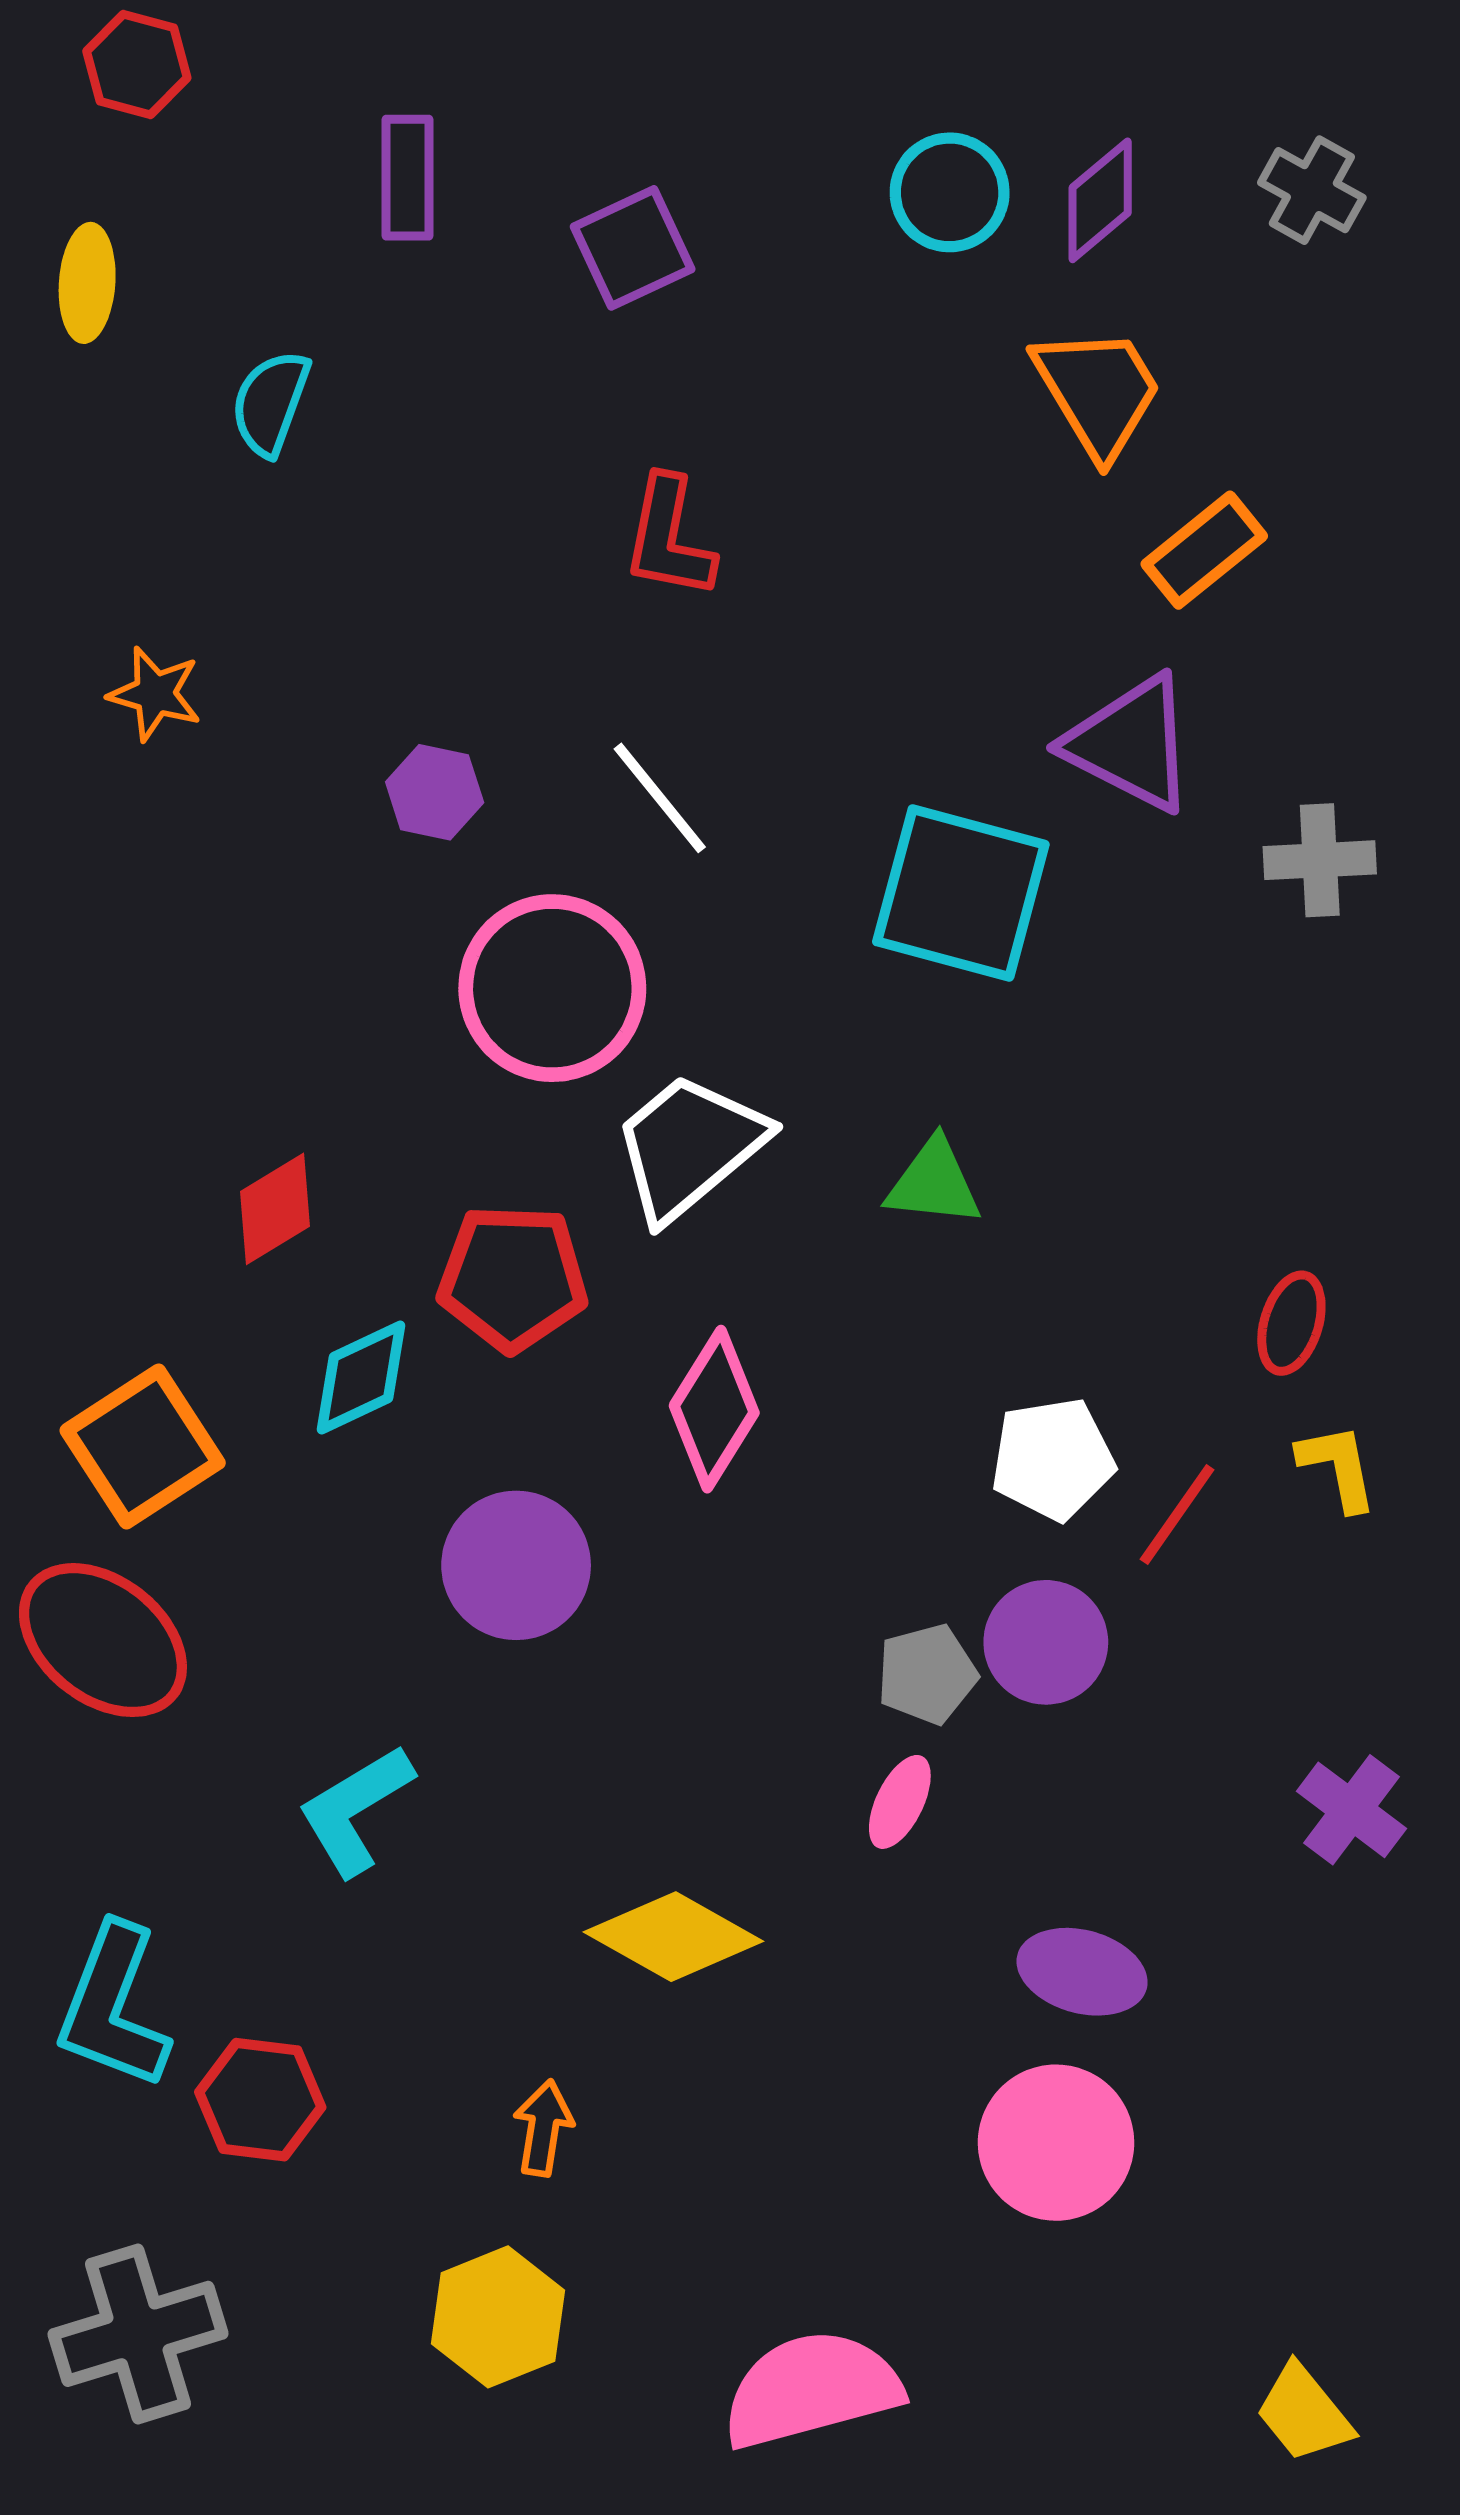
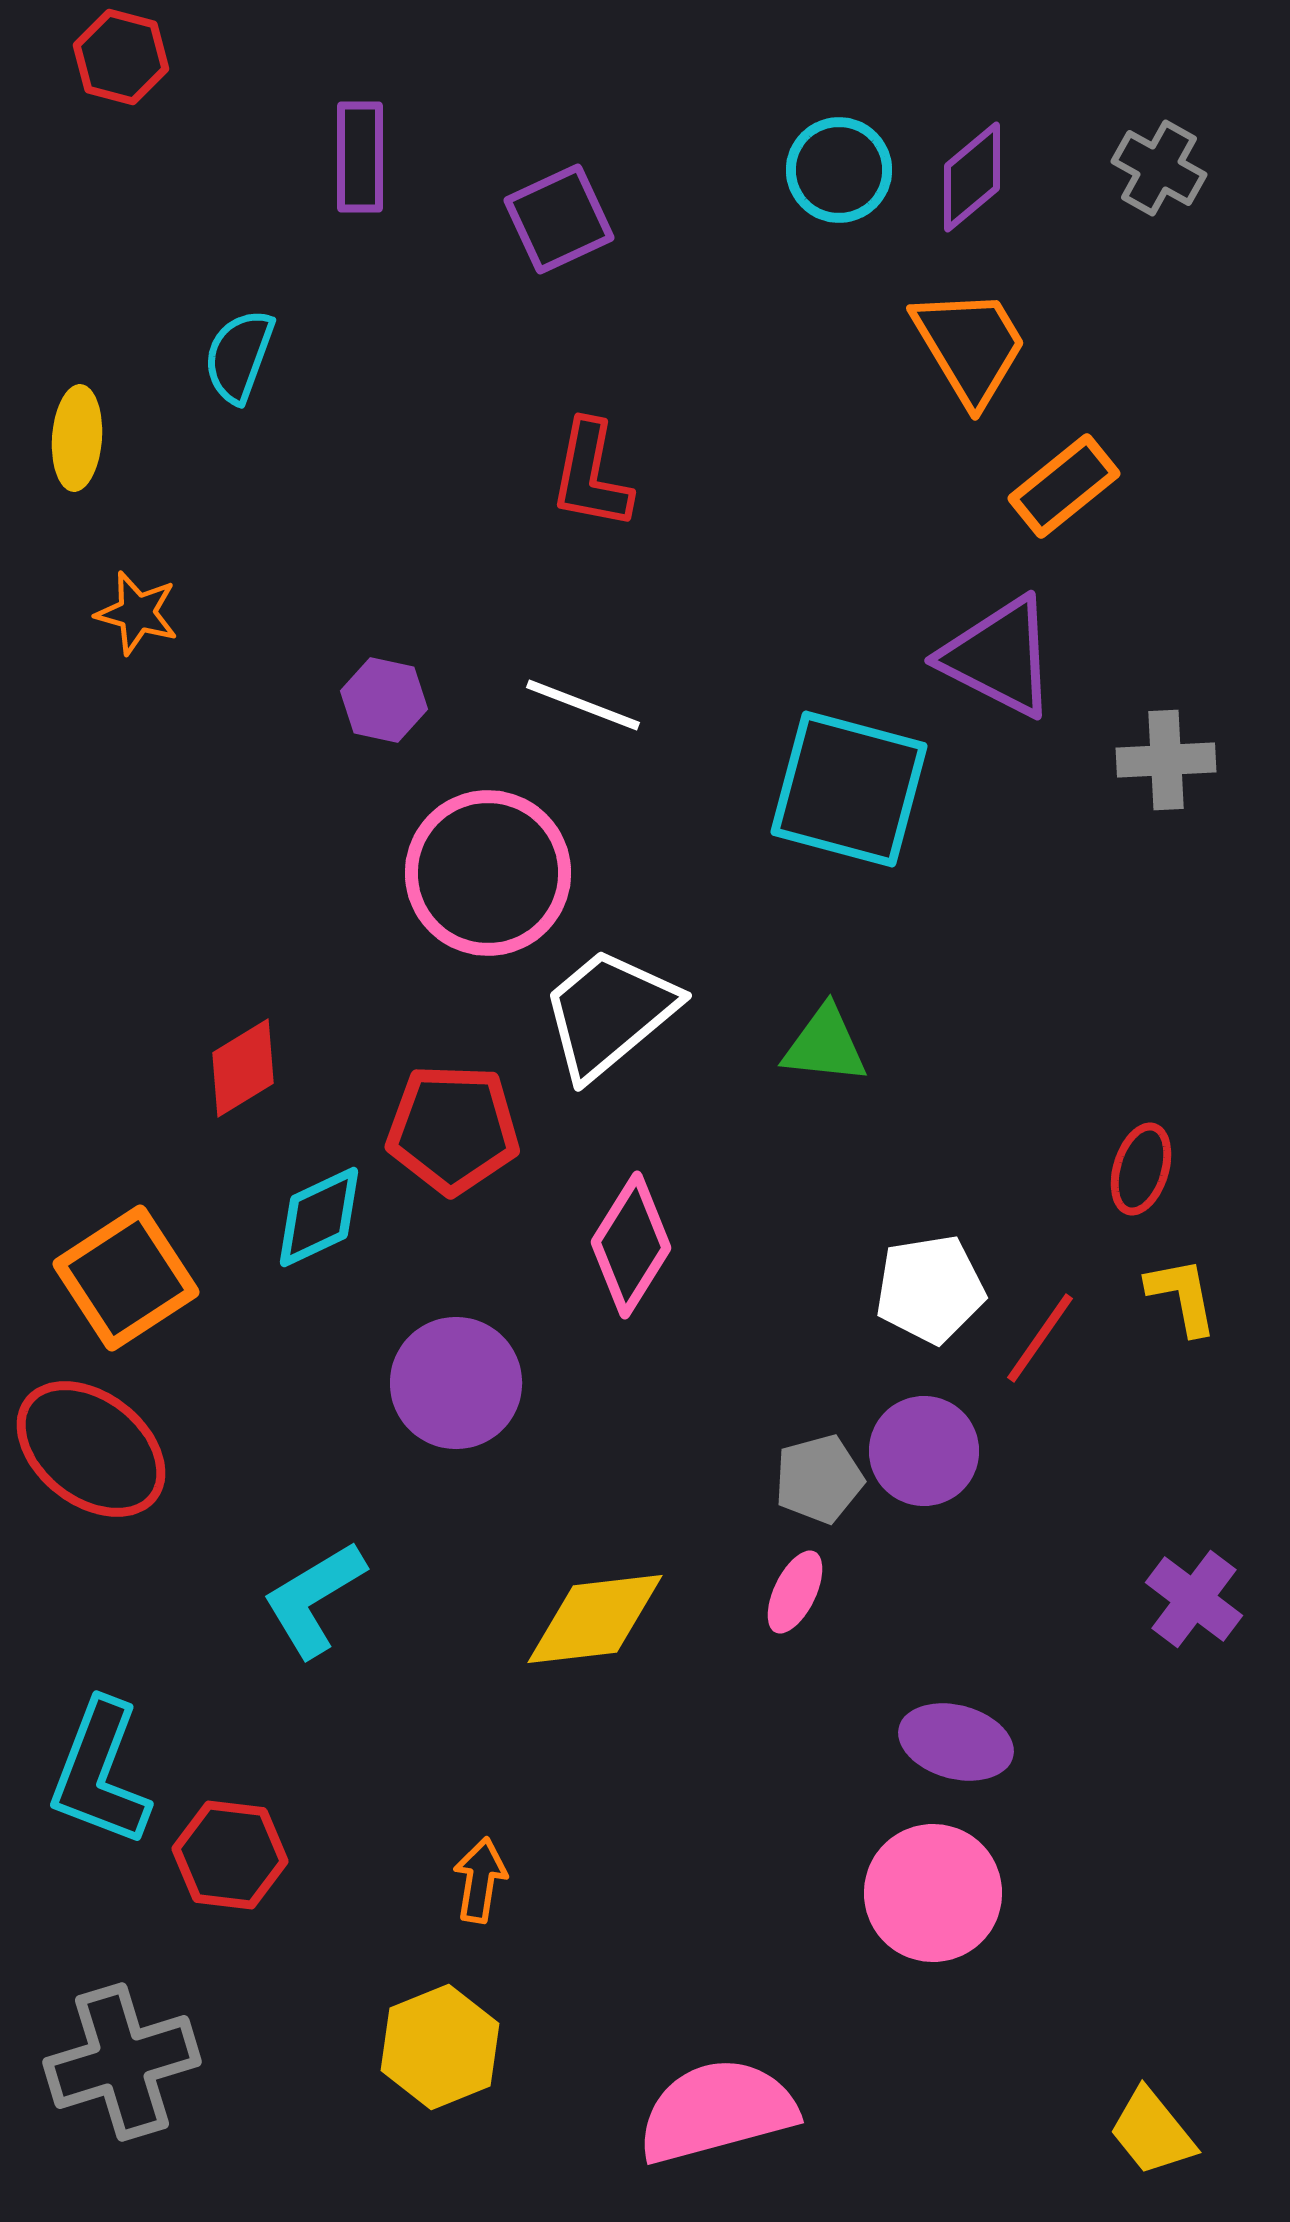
yellow ellipse: (87, 283) -> (77, 438), moved
white line: (660, 798) -> (583, 705), turned -30
yellow diamond: (673, 1937) -> (595, 1619), moved, turned -36

